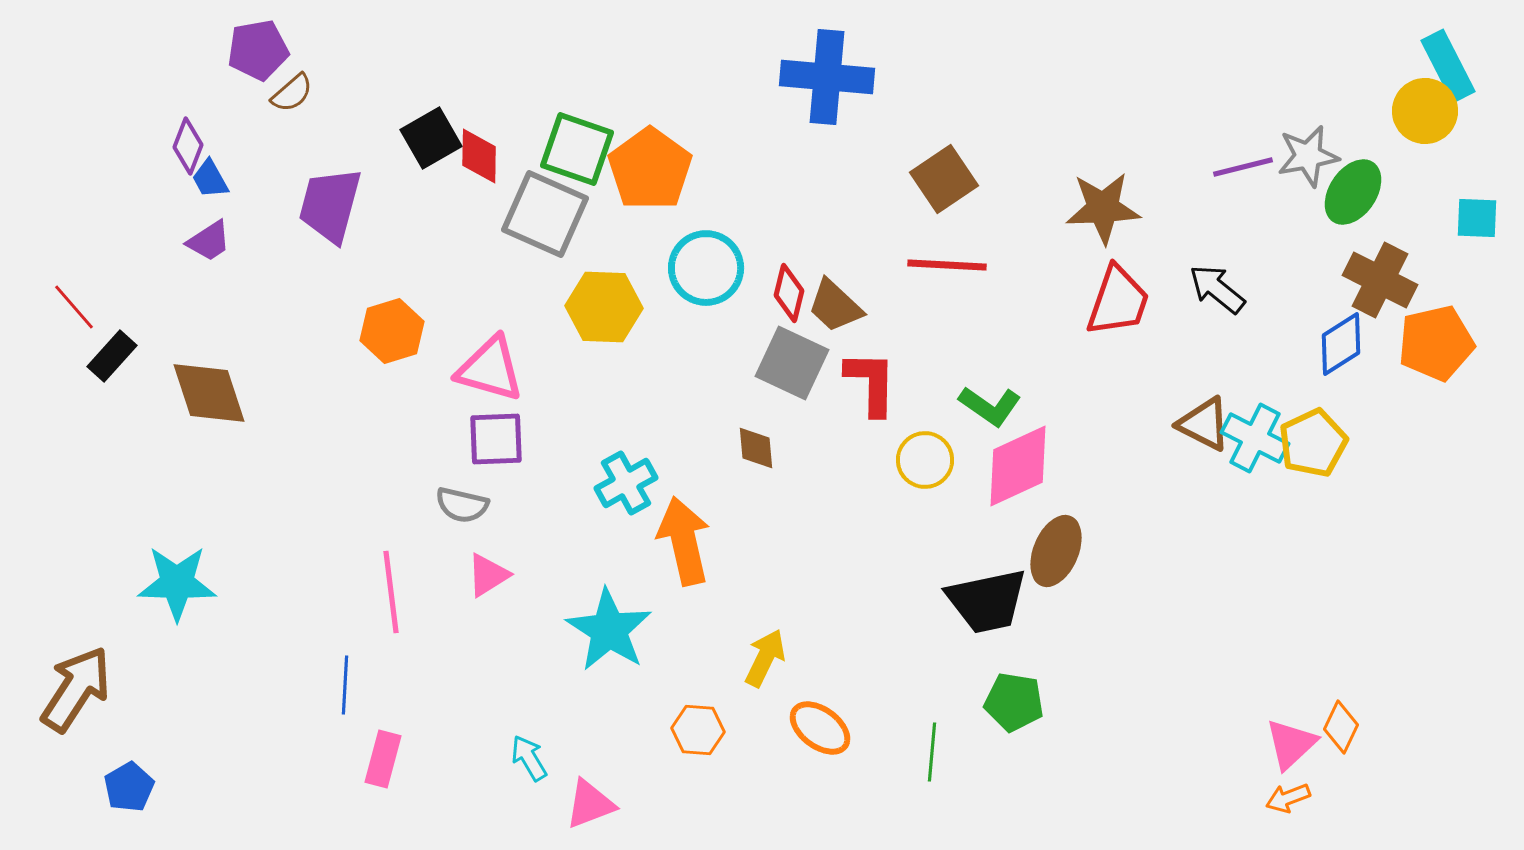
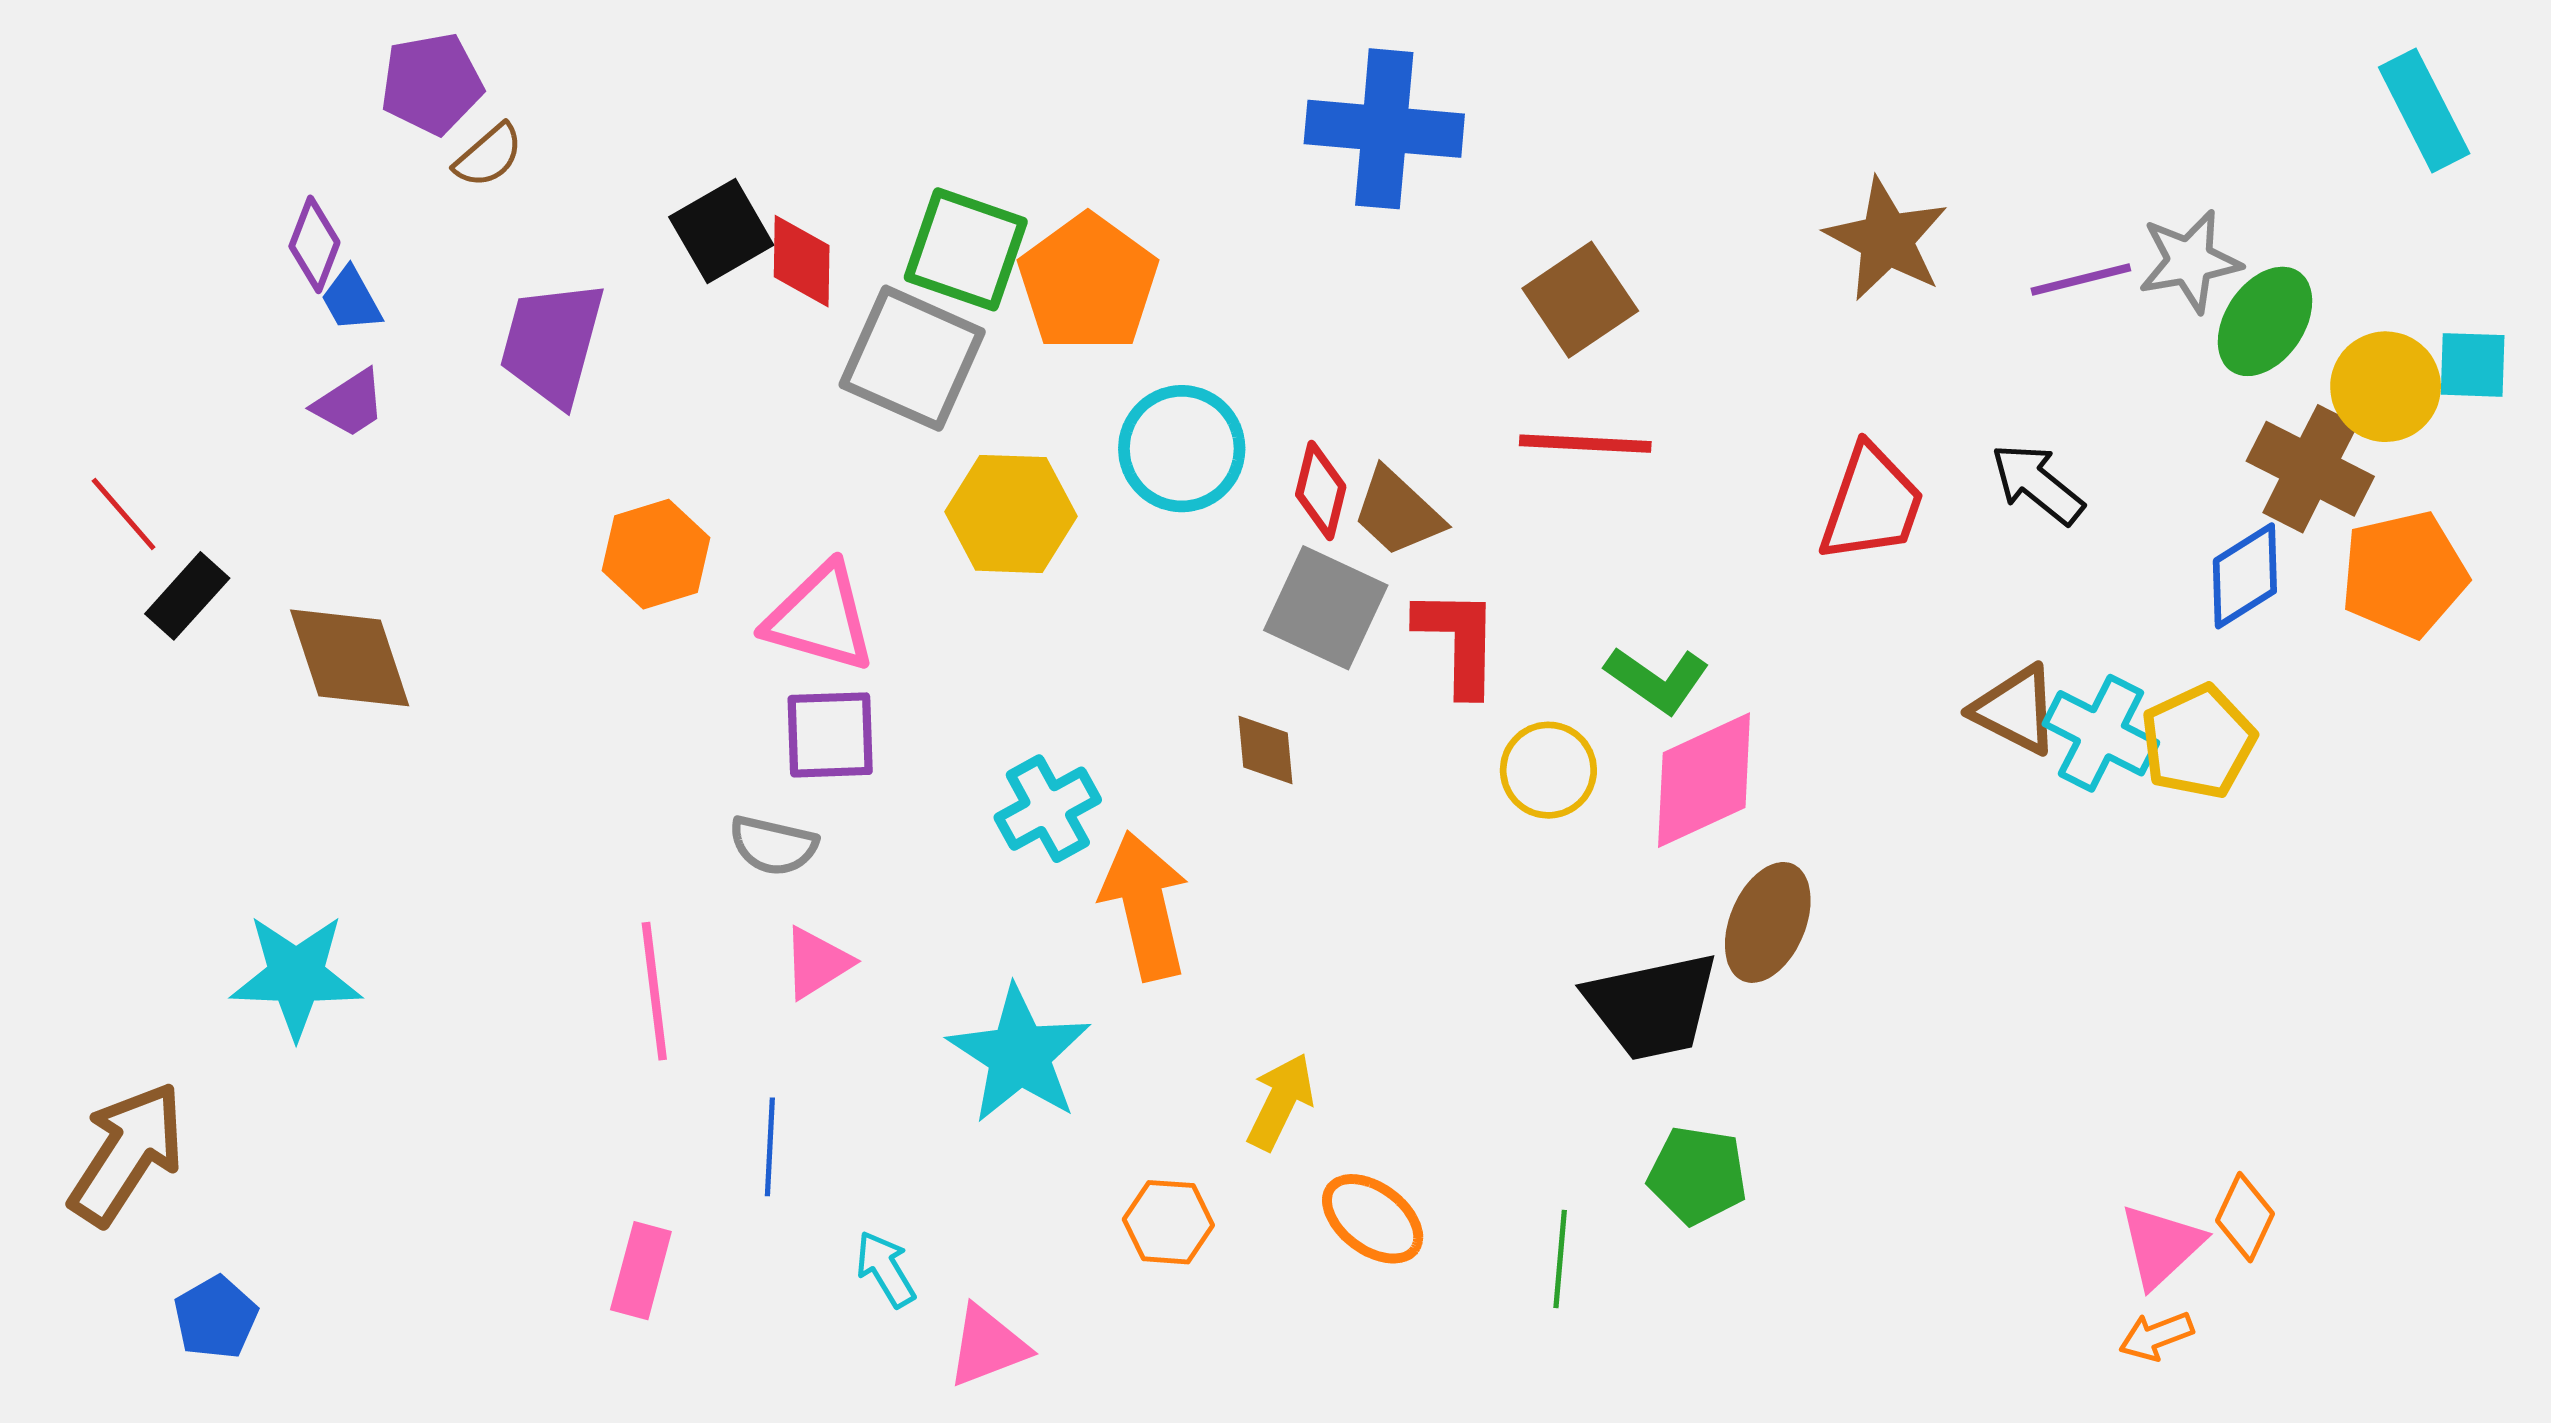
yellow circle: (1425, 111) -> (2386, 387), moved
brown star: (1103, 208) -> (1887, 239), moved, turned 30
blue line: (345, 685) -> (770, 1147), moved

